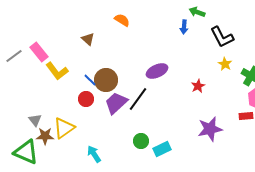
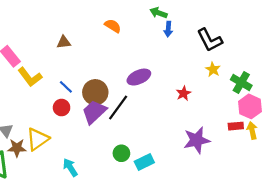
green arrow: (197, 12) -> (158, 13), moved
orange semicircle: (122, 20) -> (113, 26), moved
brown triangle: (88, 39) -> (64, 42), turned -48
brown circle: (106, 80) -> (95, 92), moved

